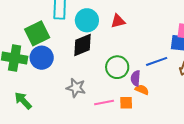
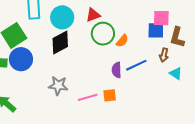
blue line: (157, 61) -> (136, 65), moved
green circle: (117, 67) -> (103, 34), moved
orange semicircle: (142, 90) -> (122, 41), moved, turned 112

